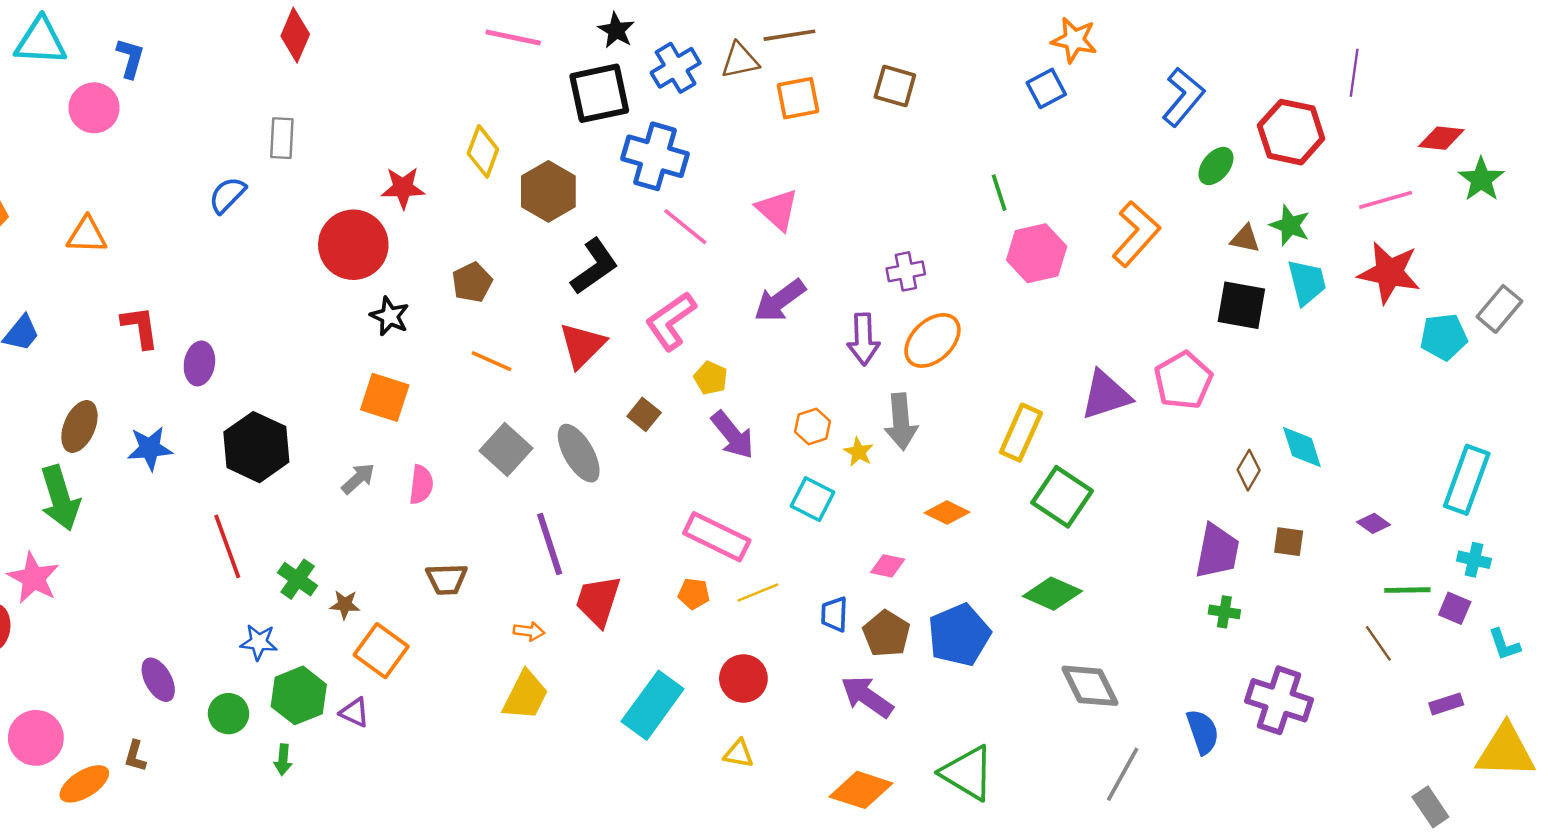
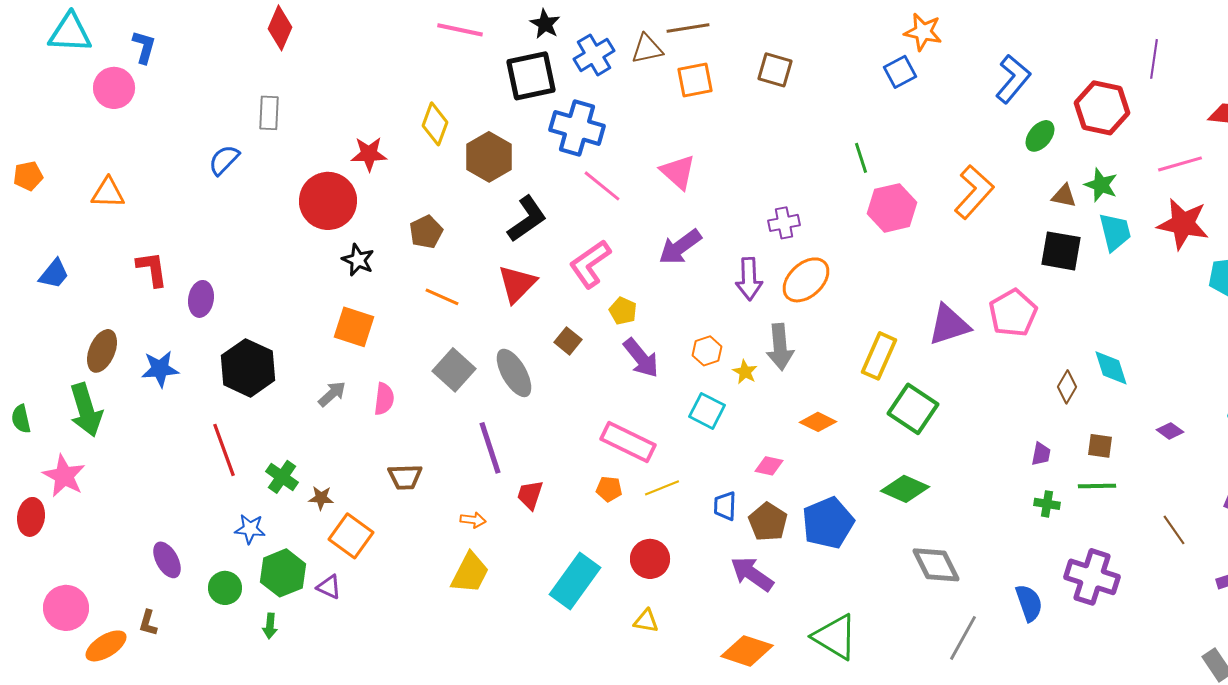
purple trapezoid: (1217, 551) -> (1041, 454), size x0.5
green line: (1407, 590) -> (1097, 486), moved
red trapezoid: (598, 601) -> (530, 495), size x0.7

